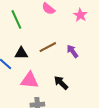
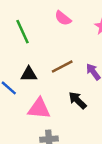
black arrow: (61, 83) -> (78, 100), moved

